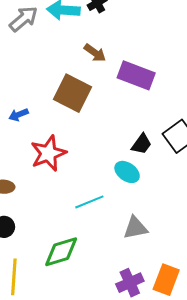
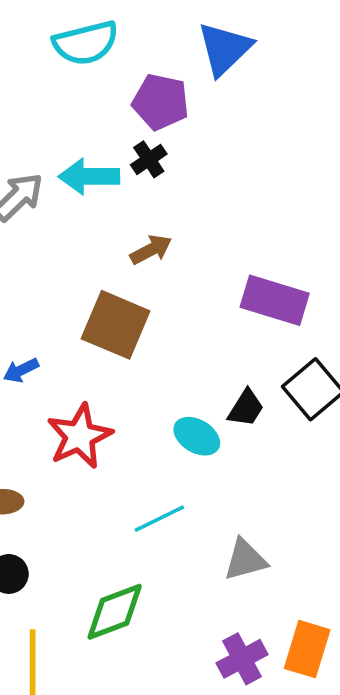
brown arrow: (95, 53) -> (151, 250), turned -60
purple rectangle: (136, 75) -> (275, 300), moved
cyan ellipse: (127, 172) -> (197, 436), moved

